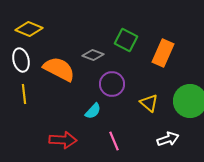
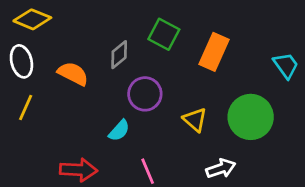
gray diamond: (93, 55) -> (119, 55), turned -60
orange semicircle: (59, 69) -> (73, 74), size x0.7
yellow line: (24, 94) -> (26, 107), turned 30

